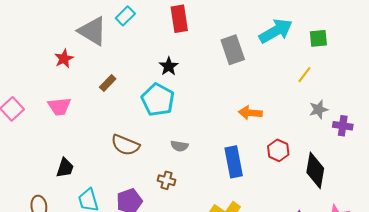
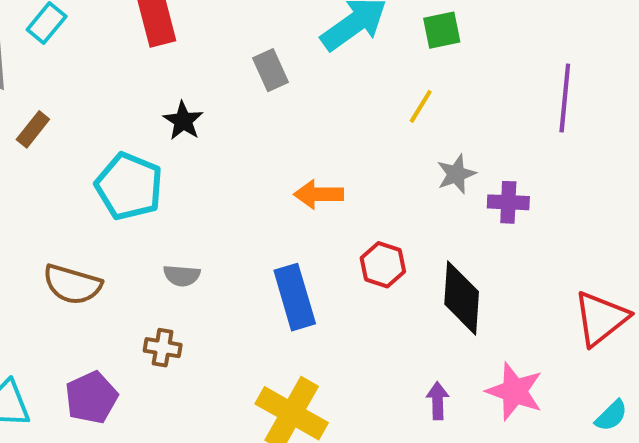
gray rectangle: (233, 50) -> (271, 70), size x0.7
black star: (169, 66) -> (183, 121), moved
brown rectangle: (108, 83) -> (33, 129), moved

